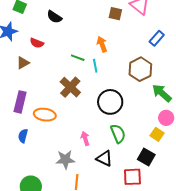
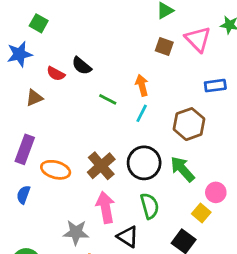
black semicircle: (54, 17) -> (82, 66), moved
blue rectangle: (157, 38) -> (215, 86), turned 35
cyan line: (95, 66) -> (142, 113), moved, turned 32
brown cross: (70, 87) -> (101, 166), moved
green arrow: (162, 93) -> (182, 169), moved
pink arrow: (85, 138) -> (105, 207), size x1.6

